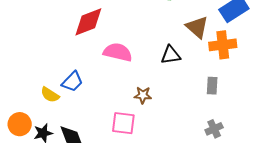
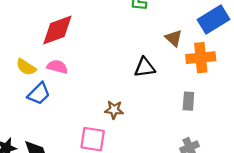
brown triangle: (197, 27) -> (174, 38), size x0.7
pink semicircle: (118, 52) -> (57, 67), moved, size x0.7
yellow semicircle: (50, 95) -> (26, 67), moved

